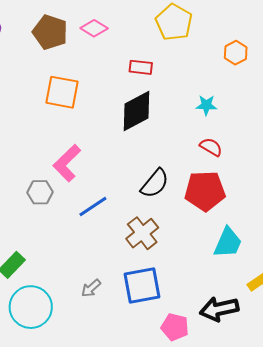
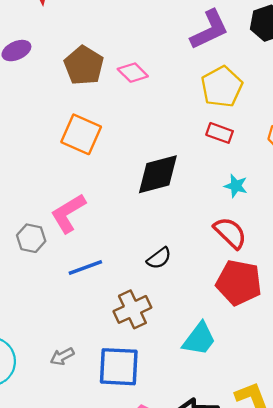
red rectangle: (141, 67) -> (220, 133), moved
red semicircle: (211, 147) -> (230, 233), size x1.4
black semicircle: (155, 183) -> (159, 258), size x0.7
red pentagon: (205, 191) -> (239, 283), moved
cyan trapezoid: (228, 243) -> (199, 339), moved

